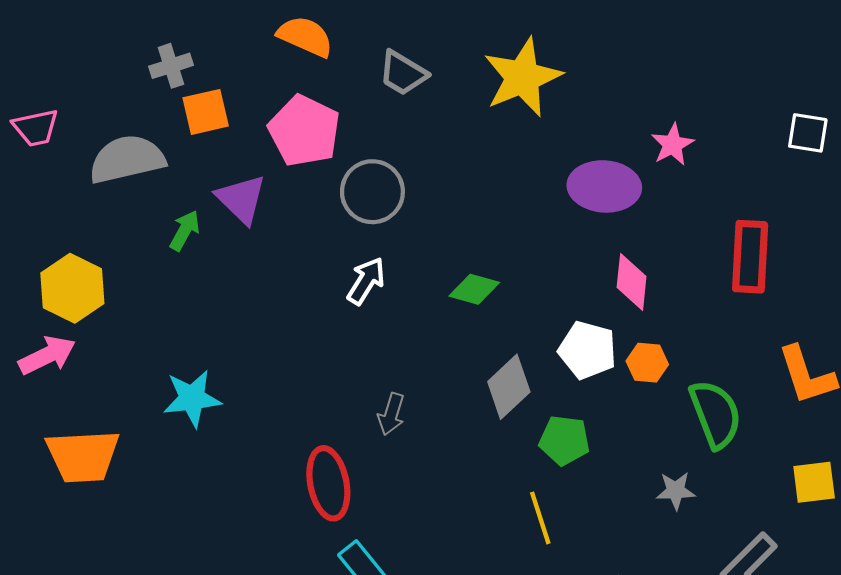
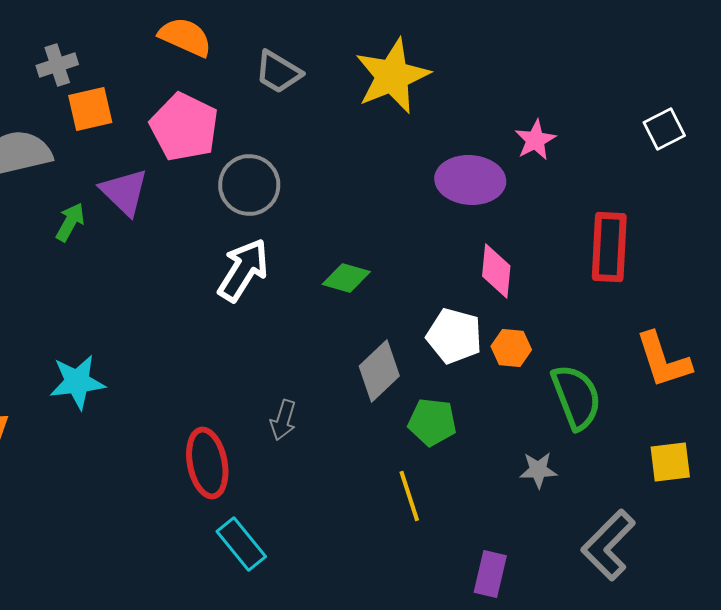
white square: (808, 133) -> (664, 129), turned -36
white arrow: (366, 281) -> (243, 270), size x1.4
gray arrow: (391, 414) -> (283, 420), moved

